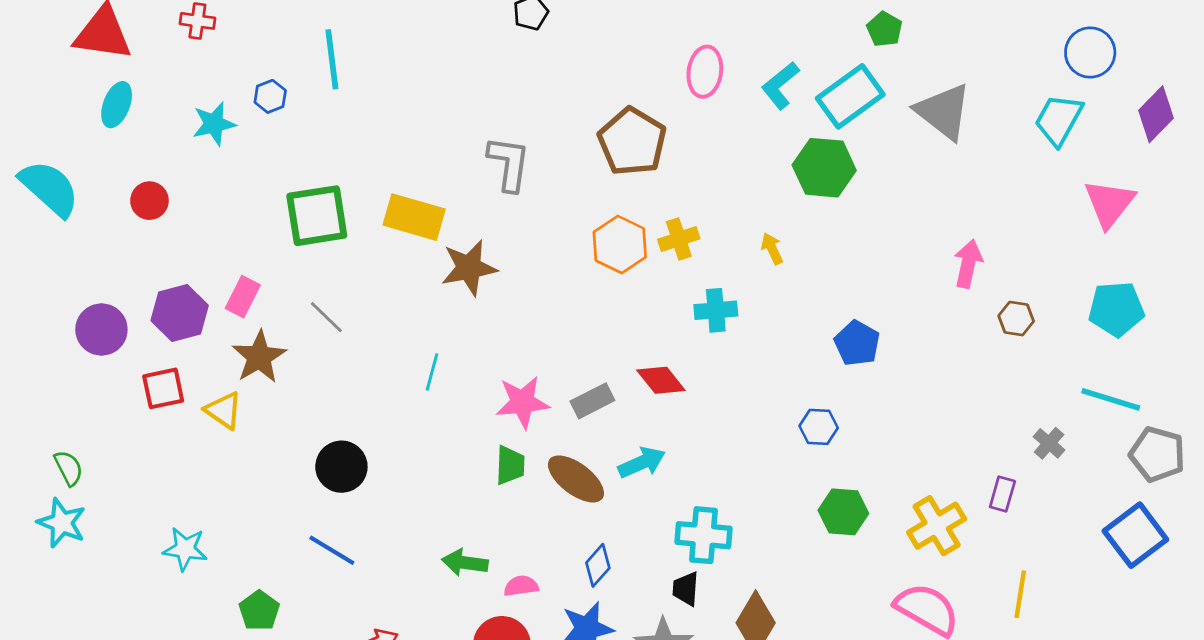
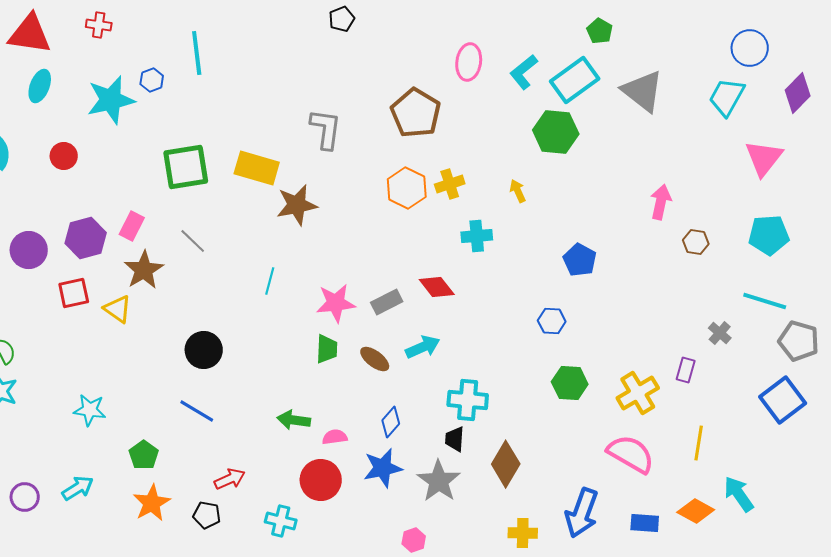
cyan star: (214, 124) -> (111, 100), size x1.5
brown ellipse: (576, 479) -> (375, 359), size x0.7

